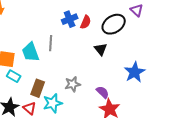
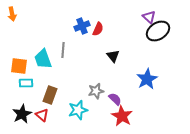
black ellipse: (114, 24) -> (158, 31), moved
cyan rectangle: (14, 76) -> (26, 83), turned -32
gray star: (73, 84) -> (96, 91), moved
cyan star: (53, 103) -> (78, 110), moved

